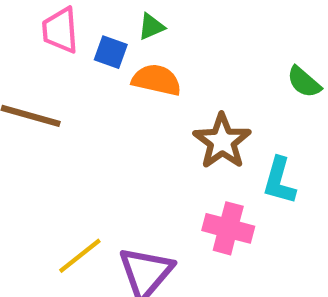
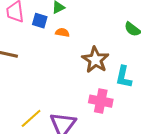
orange semicircle: (157, 80) -> (62, 32), size x0.6

